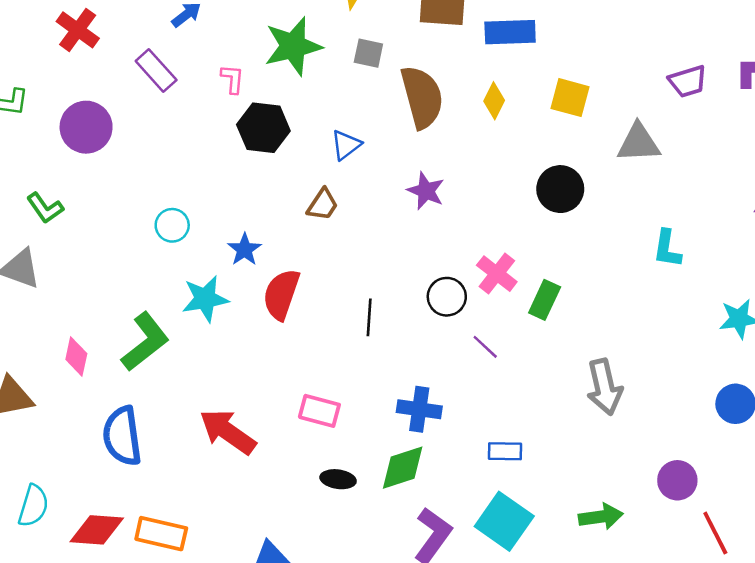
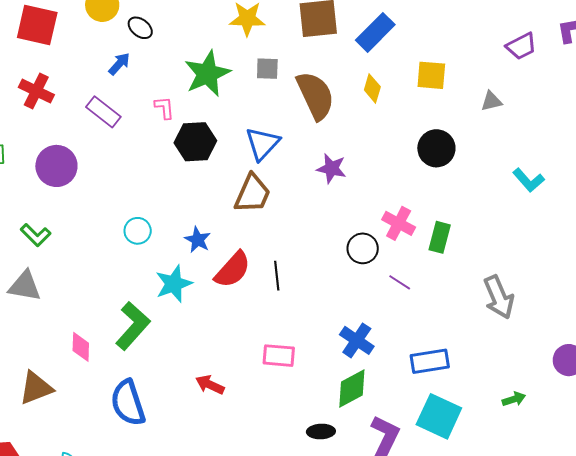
blue rectangle: (510, 32) -> (375, 32), turned -33
gray triangle: (639, 143) -> (491, 101), size x0.6
blue triangle: (346, 145) -> (262, 144), size x1.4
brown trapezoid: (323, 205) -> (253, 194), size x1.5
cyan L-shape: (667, 249) -> (529, 180), turned -40
red semicircle: (281, 294) -> (233, 270), turned -147
black line: (369, 317) -> (277, 276), moved
blue cross: (419, 409) -> (357, 340), turned 36
red arrow: (228, 432) -> (210, 385), size x0.6
blue rectangle: (505, 451) -> (430, 361), size x1.4
black ellipse: (338, 479) -> (321, 432), moved
green arrow: (601, 517) -> (514, 399), size x0.7

